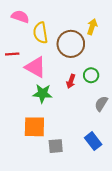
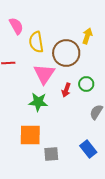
pink semicircle: (20, 17) -> (16, 26), turned 42
pink triangle: (35, 67) -> (44, 74), moved, turned 35

